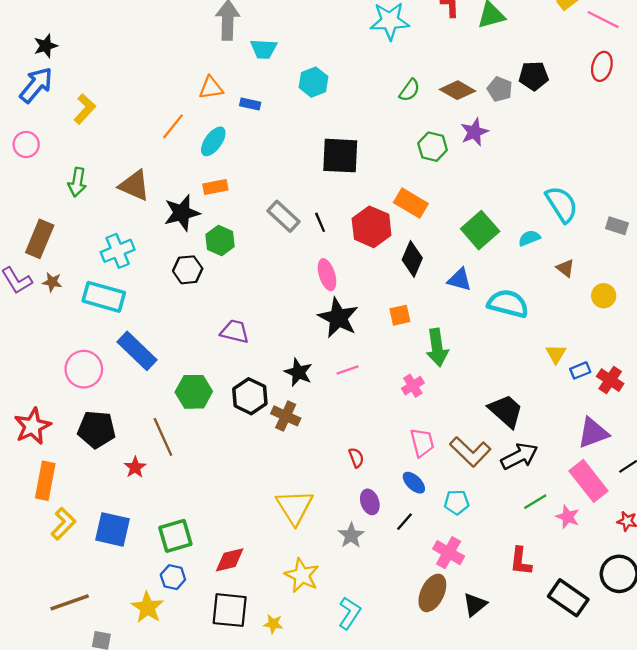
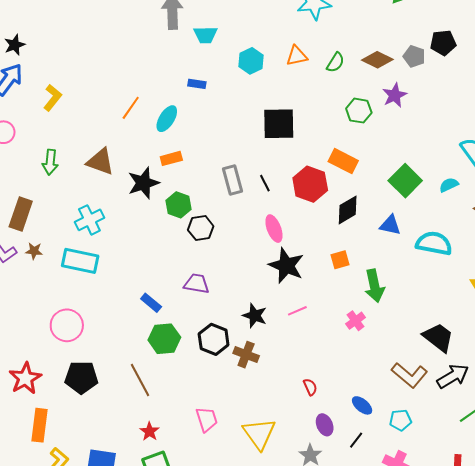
orange triangle: (211, 88) -> (297, 56), moved
gray rectangle: (283, 216) -> (233, 180), turned 36
black diamond: (412, 259) -> (348, 210), turned 40
black hexagon: (188, 270) -> (201, 228), moved
blue rectangle: (137, 351) -> (151, 303), moved, size x0.6
pink trapezoid: (422, 443) -> (207, 419), moved
red star: (135, 467) -> (150, 431), moved

